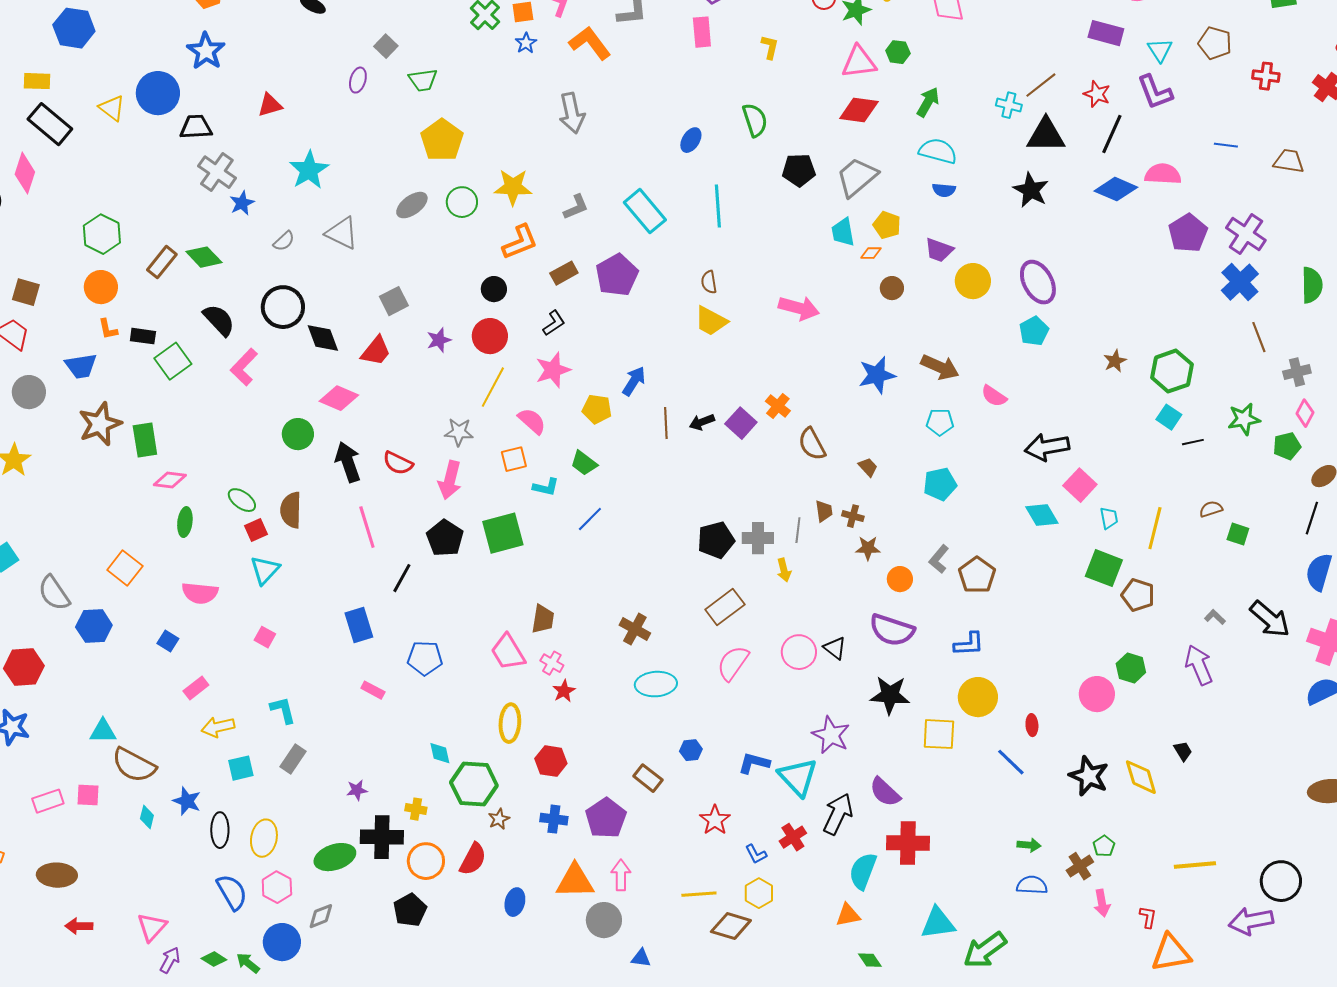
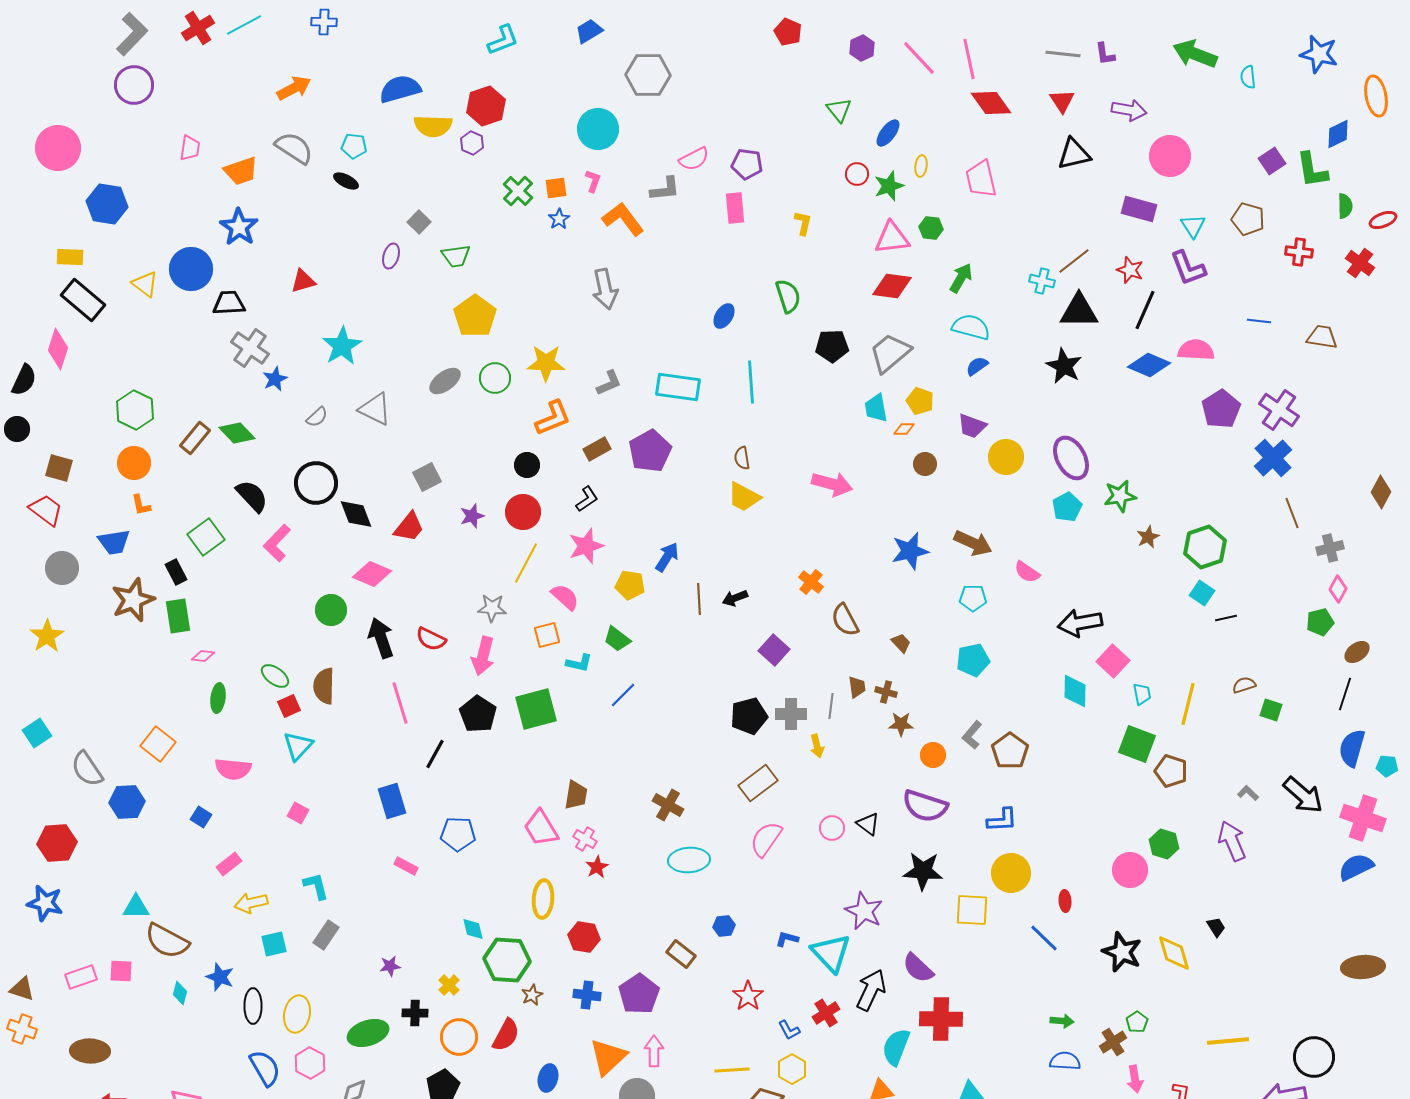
blue semicircle: (944, 190) -> (977, 366), turned 140
cyan rectangle: (645, 211) -> (678, 387), turned -42
green semicircle: (1312, 285) -> (1345, 206), moved, size x0.7
black rectangle: (143, 336) -> (176, 572), moved, turned 55
green star: (1244, 419) -> (1120, 496), moved
purple square: (741, 423) -> (774, 650), moved
pink diamond: (170, 480) -> (203, 656), size x0.7
cyan diamond: (1042, 515) -> (1075, 691), turned 32
pink circle: (799, 652) -> (832, 828), size x0.7
blue L-shape: (754, 763) -> (787, 939), size x0.7
yellow cross: (416, 809) -> (449, 985), turned 35
black cross: (382, 837) -> (415, 1013), size x0.6
orange triangle: (575, 881) -> (608, 1057), turned -42

